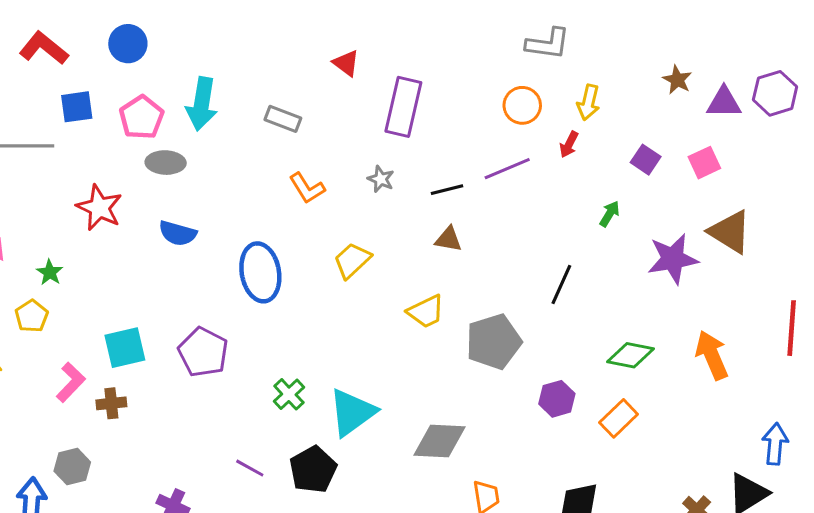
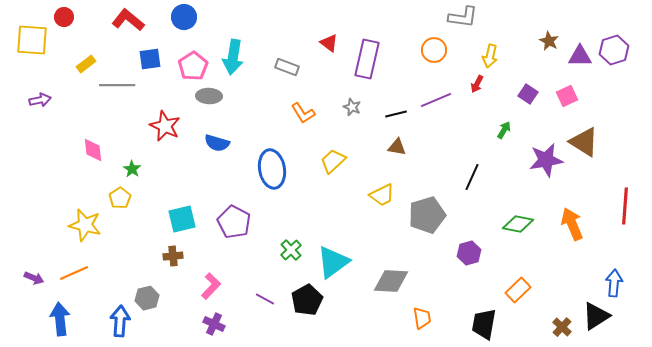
red triangle: (346, 63) -> (329, 43), moved
orange circle: (522, 105) -> (434, 50), moved
pink L-shape: (71, 382) -> (211, 286), moved
orange rectangle: (619, 418) -> (518, 290), moved

